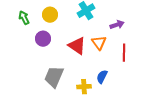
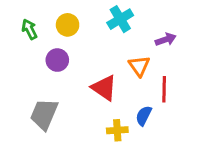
red triangle: (77, 46) -> (104, 88), moved
red line: (124, 53) -> (164, 89), moved
gray trapezoid: (54, 77) -> (44, 114), moved

